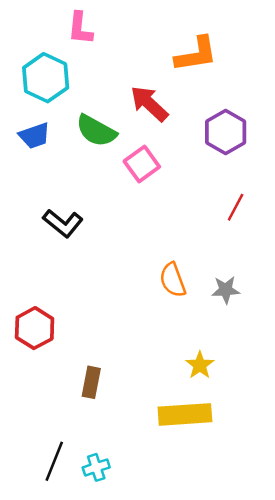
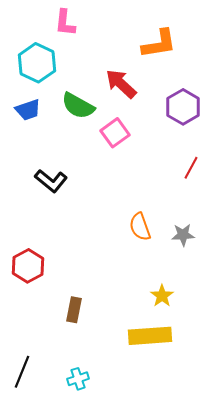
black line: (54, 461) -> (22, 372), moved

